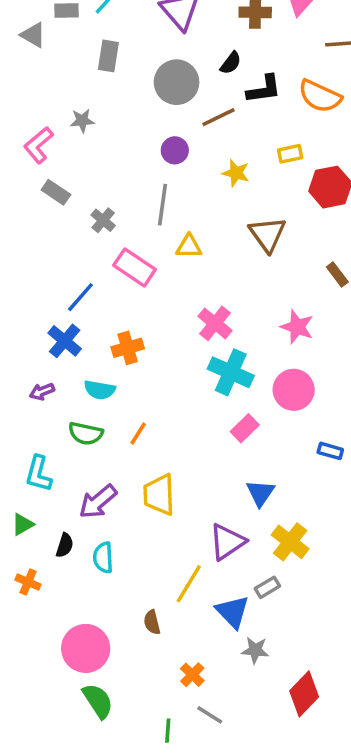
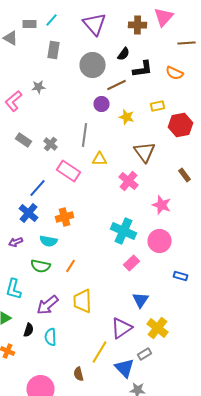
orange semicircle: (320, 96) -> (174, 73), size x0.7
purple circle: (175, 150) -> (102, 104), moved
gray rectangle: (56, 192) -> (24, 140), moved
pink cross: (215, 323) -> (128, 181), moved

